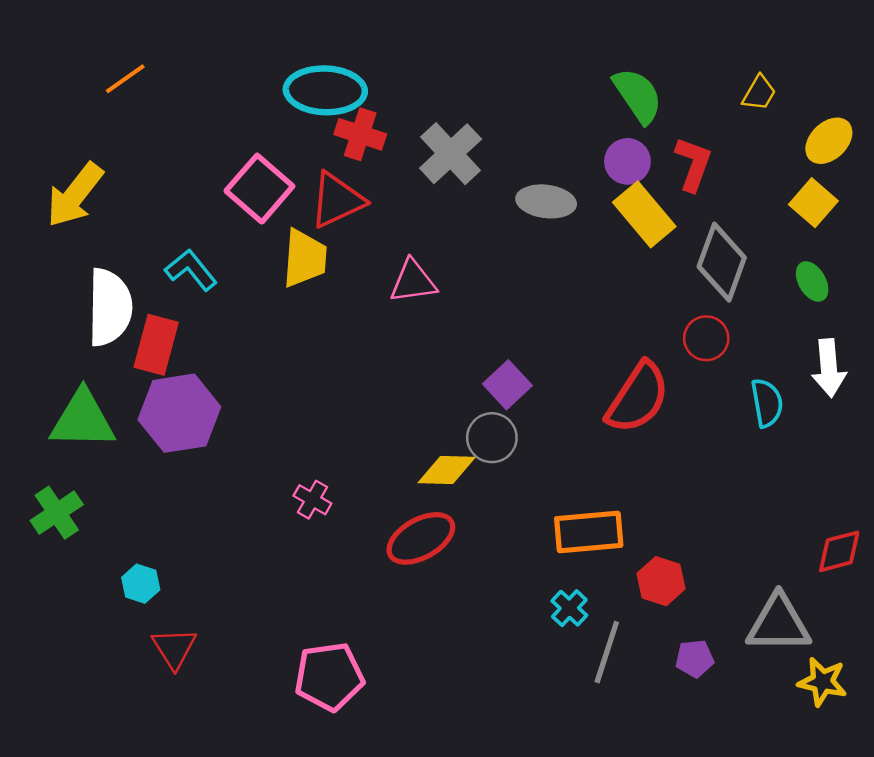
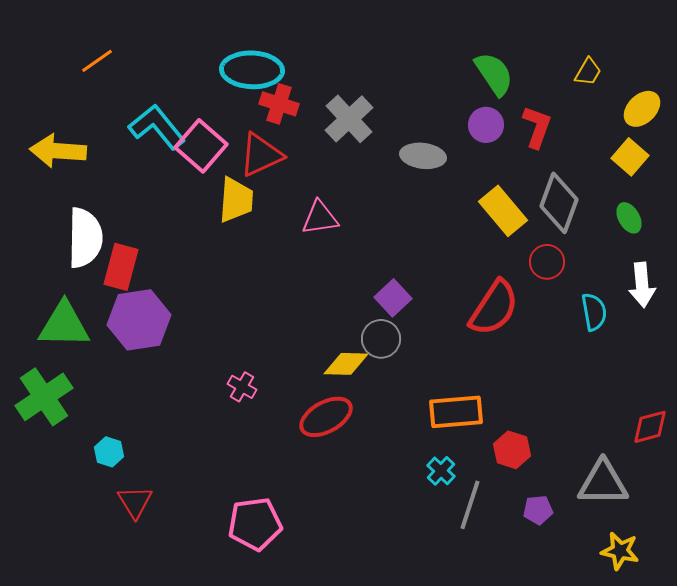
yellow arrow: (75, 195) -> (58, 151), turned 56
yellow rectangle: (644, 214) -> (503, 211), moved
cyan L-shape: (191, 270) -> (157, 127), moved, size x1.4
green cross: (57, 513) -> (44, 397), size x1.4
yellow star: (822, 682) -> (620, 551), moved

